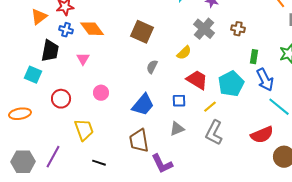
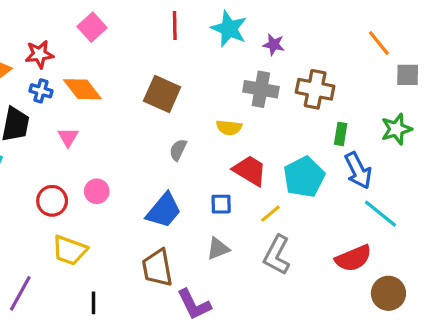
gray cross: (204, 29) -> (261, 89), turned -30
brown cross: (238, 29) -> (315, 89), size x1.6
yellow semicircle: (184, 53) -> (229, 128), turned 49
red circle: (61, 99) -> (52, 201), moved
yellow trapezoid: (84, 130) -> (70, 250), turned 130
black line: (99, 163) -> (94, 303), turned 72

